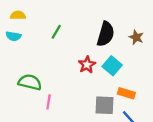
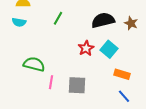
black semicircle: (106, 34) -> (103, 20), turned -120
gray square: (104, 105) -> (77, 85), moved

